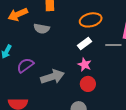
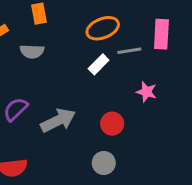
gray line: (113, 45) -> (129, 51), moved
pink star: (85, 65) -> (146, 92), moved

